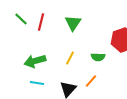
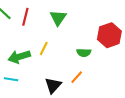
yellow line: (70, 58) -> (44, 48), moved
cyan line: (37, 83) -> (11, 79), moved

